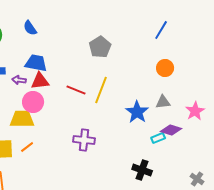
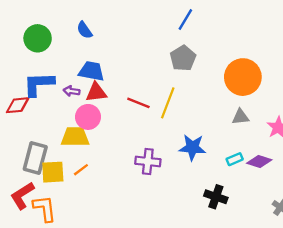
blue line: (161, 30) -> (185, 20), moved
gray pentagon: (100, 47) -> (183, 58), moved
orange circle: (165, 68) -> (243, 77), size x1.8
blue star: (137, 112) -> (192, 147), moved, turned -30
purple diamond: (171, 130) -> (259, 162), moved

